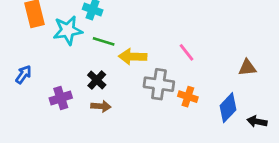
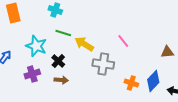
cyan star: (68, 30) -> (36, 46), moved, turned 30
yellow arrow: (133, 57) -> (84, 44), turned 30
orange cross: (188, 97) -> (131, 83), moved

